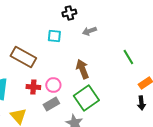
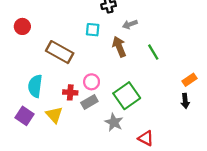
green line: (128, 57) -> (153, 52), moved
brown arrow: (82, 69) -> (119, 47), moved
red cross: (33, 87) -> (70, 92), moved

